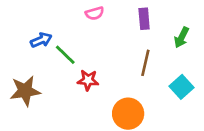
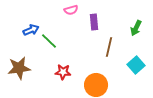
purple rectangle: (144, 19) -> (94, 22), moved
red star: (88, 80) -> (63, 72), moved

